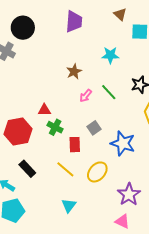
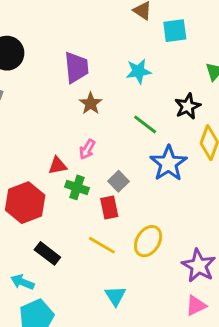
purple trapezoid: (74, 22) -> (76, 67), moved
pink arrow: (86, 96) -> (87, 149), moved
gray square: (94, 128) -> (118, 181), moved
blue star: (123, 143) -> (168, 163), moved, turned 30
pink triangle: (122, 221) -> (196, 306), turned -42

